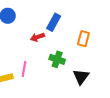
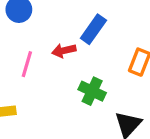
pink line: (24, 69) -> (27, 64), moved

